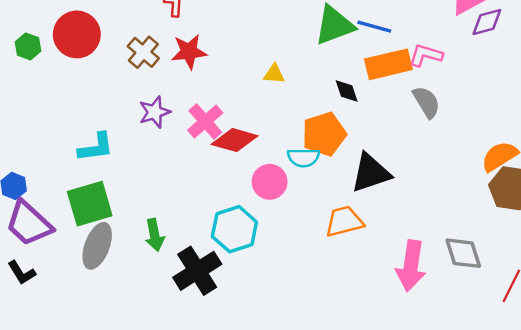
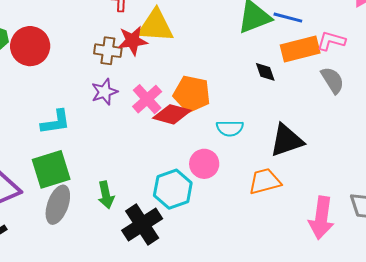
red circle: (77, 34) -> (30, 46), moved
brown cross: (143, 52) -> (108, 51), moved, turned -32
yellow triangle: (274, 74) -> (155, 26), moved, size x2.0
orange pentagon: (324, 134) -> (192, 94), moved, turned 30
pink circle: (270, 182) -> (204, 164), moved

